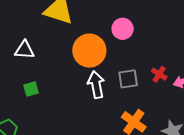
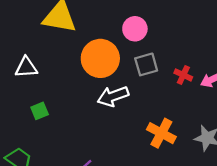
gray square: (128, 79) -> (146, 64), moved
white arrow: (96, 85) -> (113, 96), turned -92

